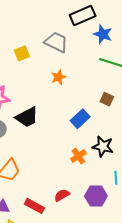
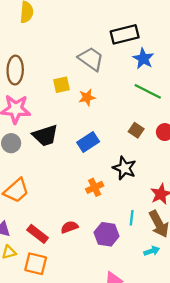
yellow square: (22, 53) -> (62, 85), moved
blue rectangle: (80, 119) -> (88, 142), moved
black star: (103, 146) -> (124, 168), moved

